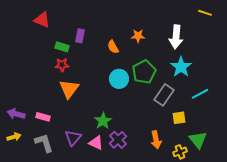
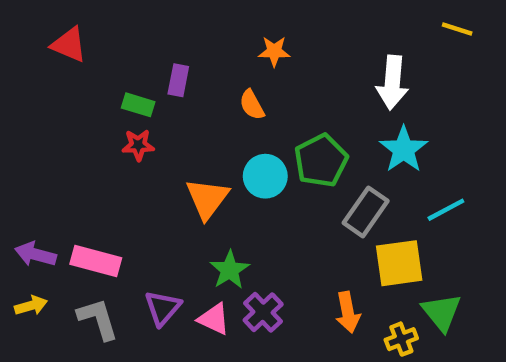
red triangle: (42, 20) -> (69, 45), moved
orange star: (138, 36) -> (274, 51), moved
orange triangle: (69, 89) -> (207, 199), moved
pink rectangle: (43, 117) -> (96, 261), size x1.5
yellow square: (179, 118) -> (399, 263), size x1.6

